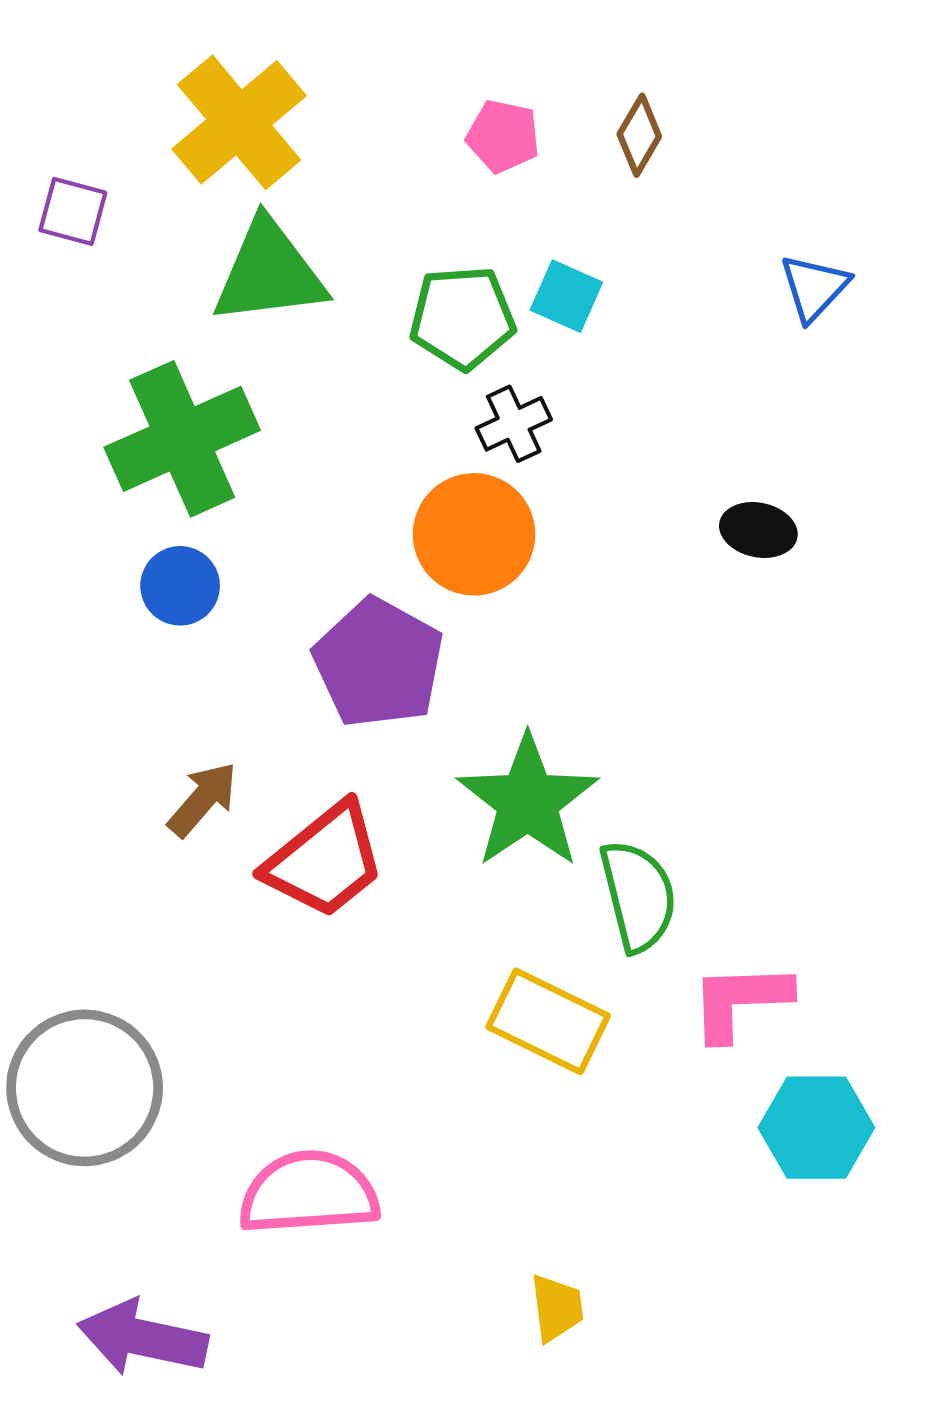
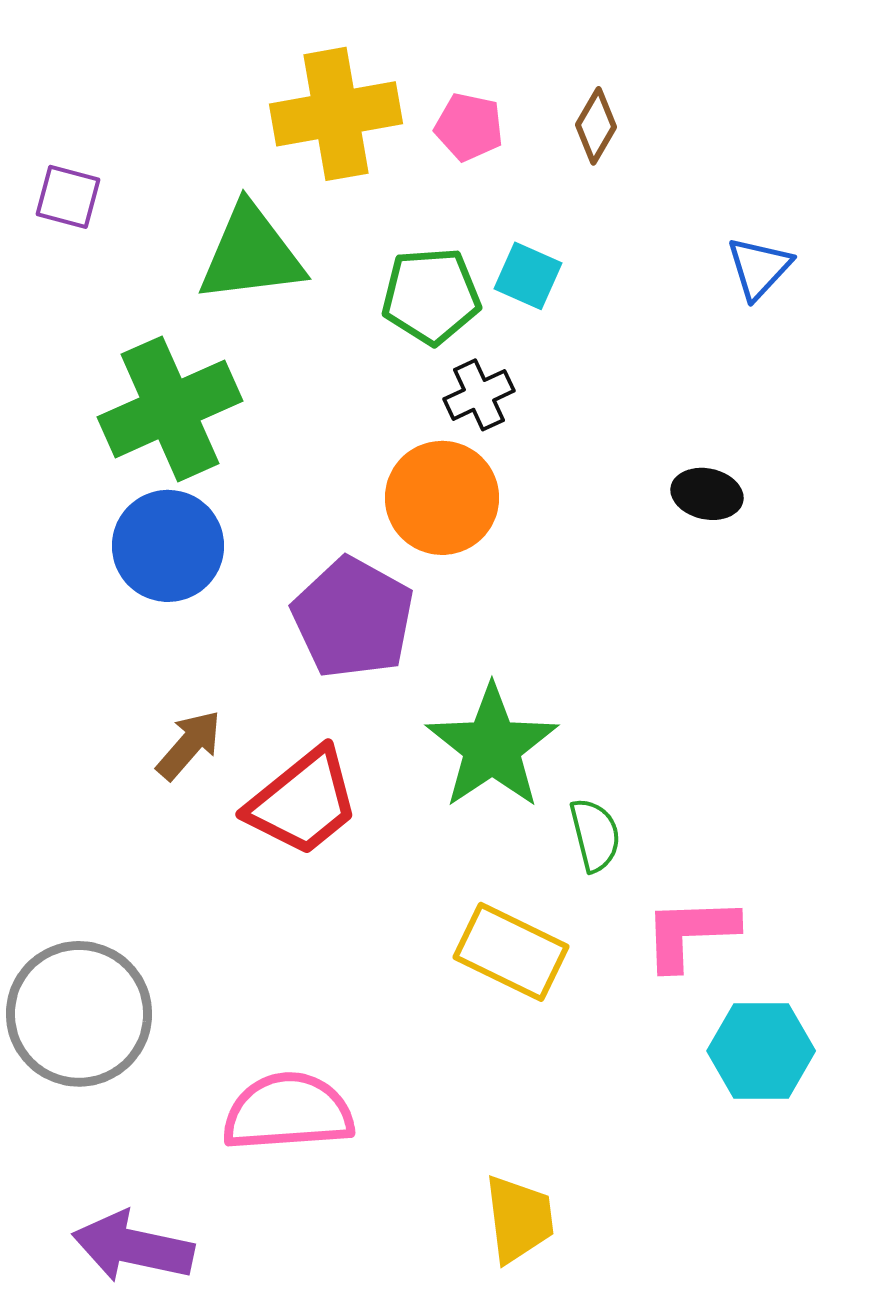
yellow cross: (239, 122) -> (336, 114), moved, turned 30
blue circle: (180, 586) -> (168, 546), size x1.5
green semicircle: (638, 896) -> (595, 835), size x0.7
yellow trapezoid: (557, 1308) -> (519, 1219), size x1.4

